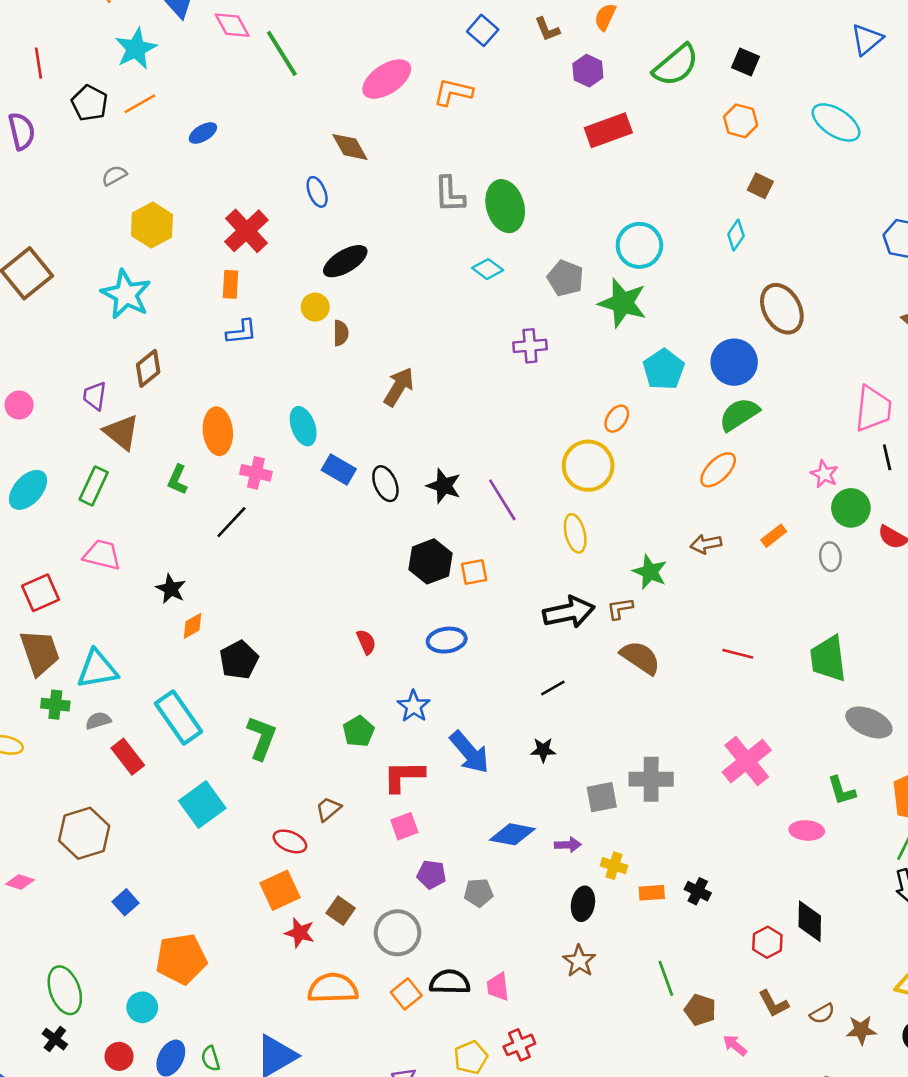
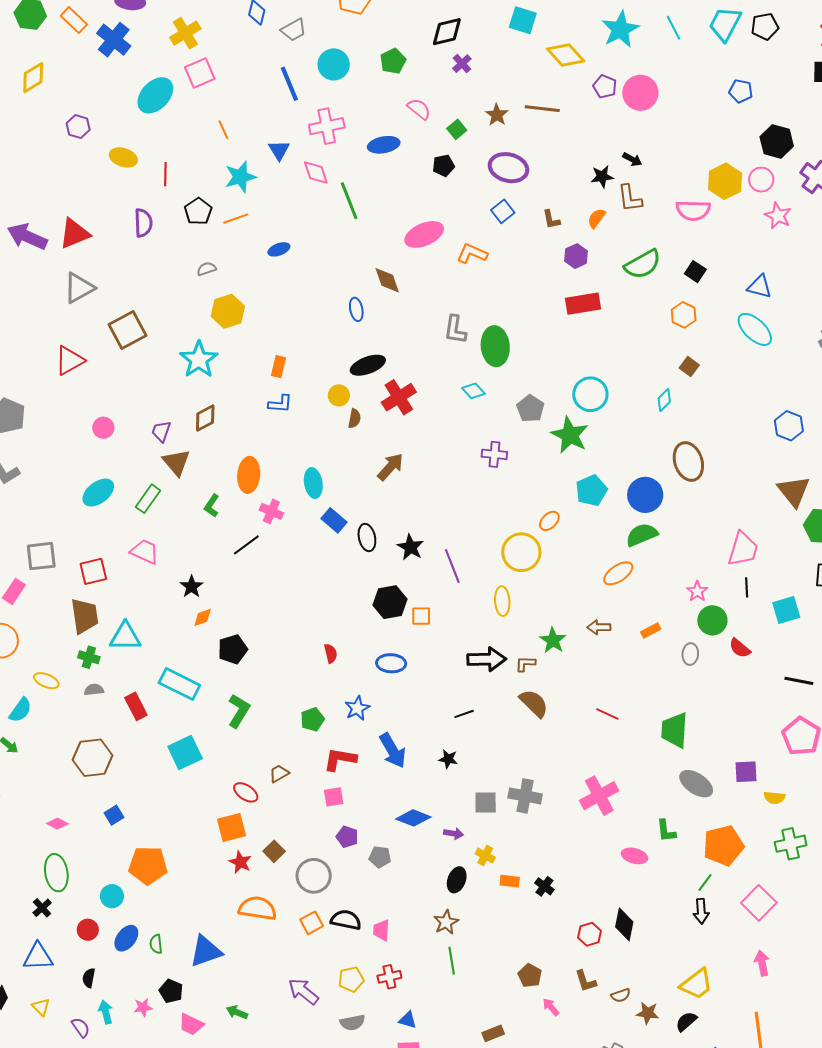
blue triangle: (867, 39) -> (760, 287), moved, turned 44
red cross: (246, 231) -> (399, 397), moved
cyan rectangle: (178, 717) -> (179, 684), turned -39
gray semicircle: (98, 721) -> (94, 690), moved
pink diamond: (20, 882) -> (57, 824), moved
green line: (666, 978) -> (452, 961), moved

